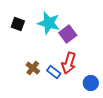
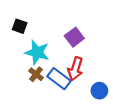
cyan star: (49, 23) -> (37, 52), moved
blue rectangle: (54, 72) -> (59, 79), size x1.5

